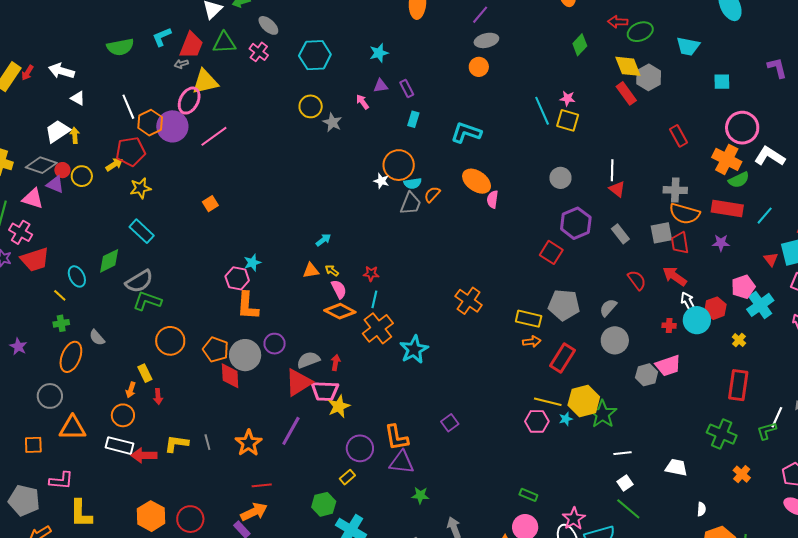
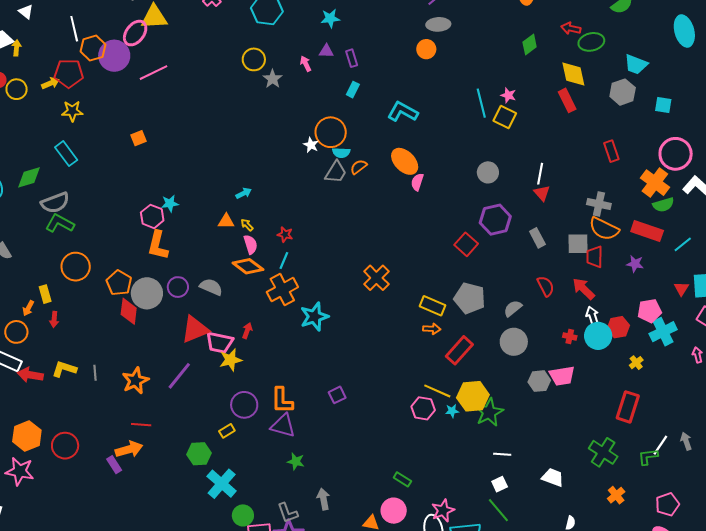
gray hexagon: (649, 77) -> (623, 92), moved
gray semicircle: (308, 360) -> (211, 287), moved, turned 35
red arrow: (336, 362) -> (247, 331), moved

